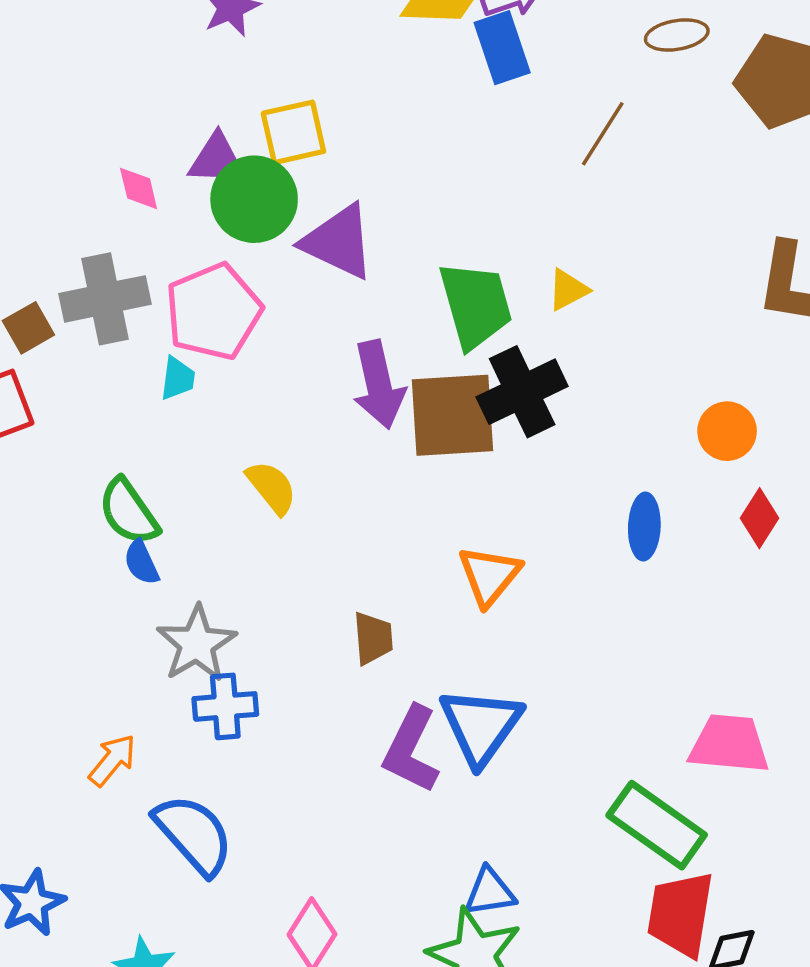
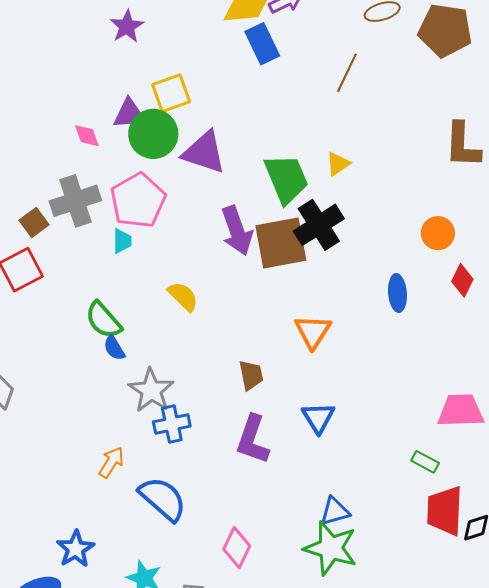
blue rectangle: (502, 48) -> (262, 44), moved
blue triangle: (481, 726) -> (318, 418), size x0.7
purple L-shape: (411, 750) -> (253, 439), moved
green rectangle: (657, 825) -> (425, 462), size x0.5

